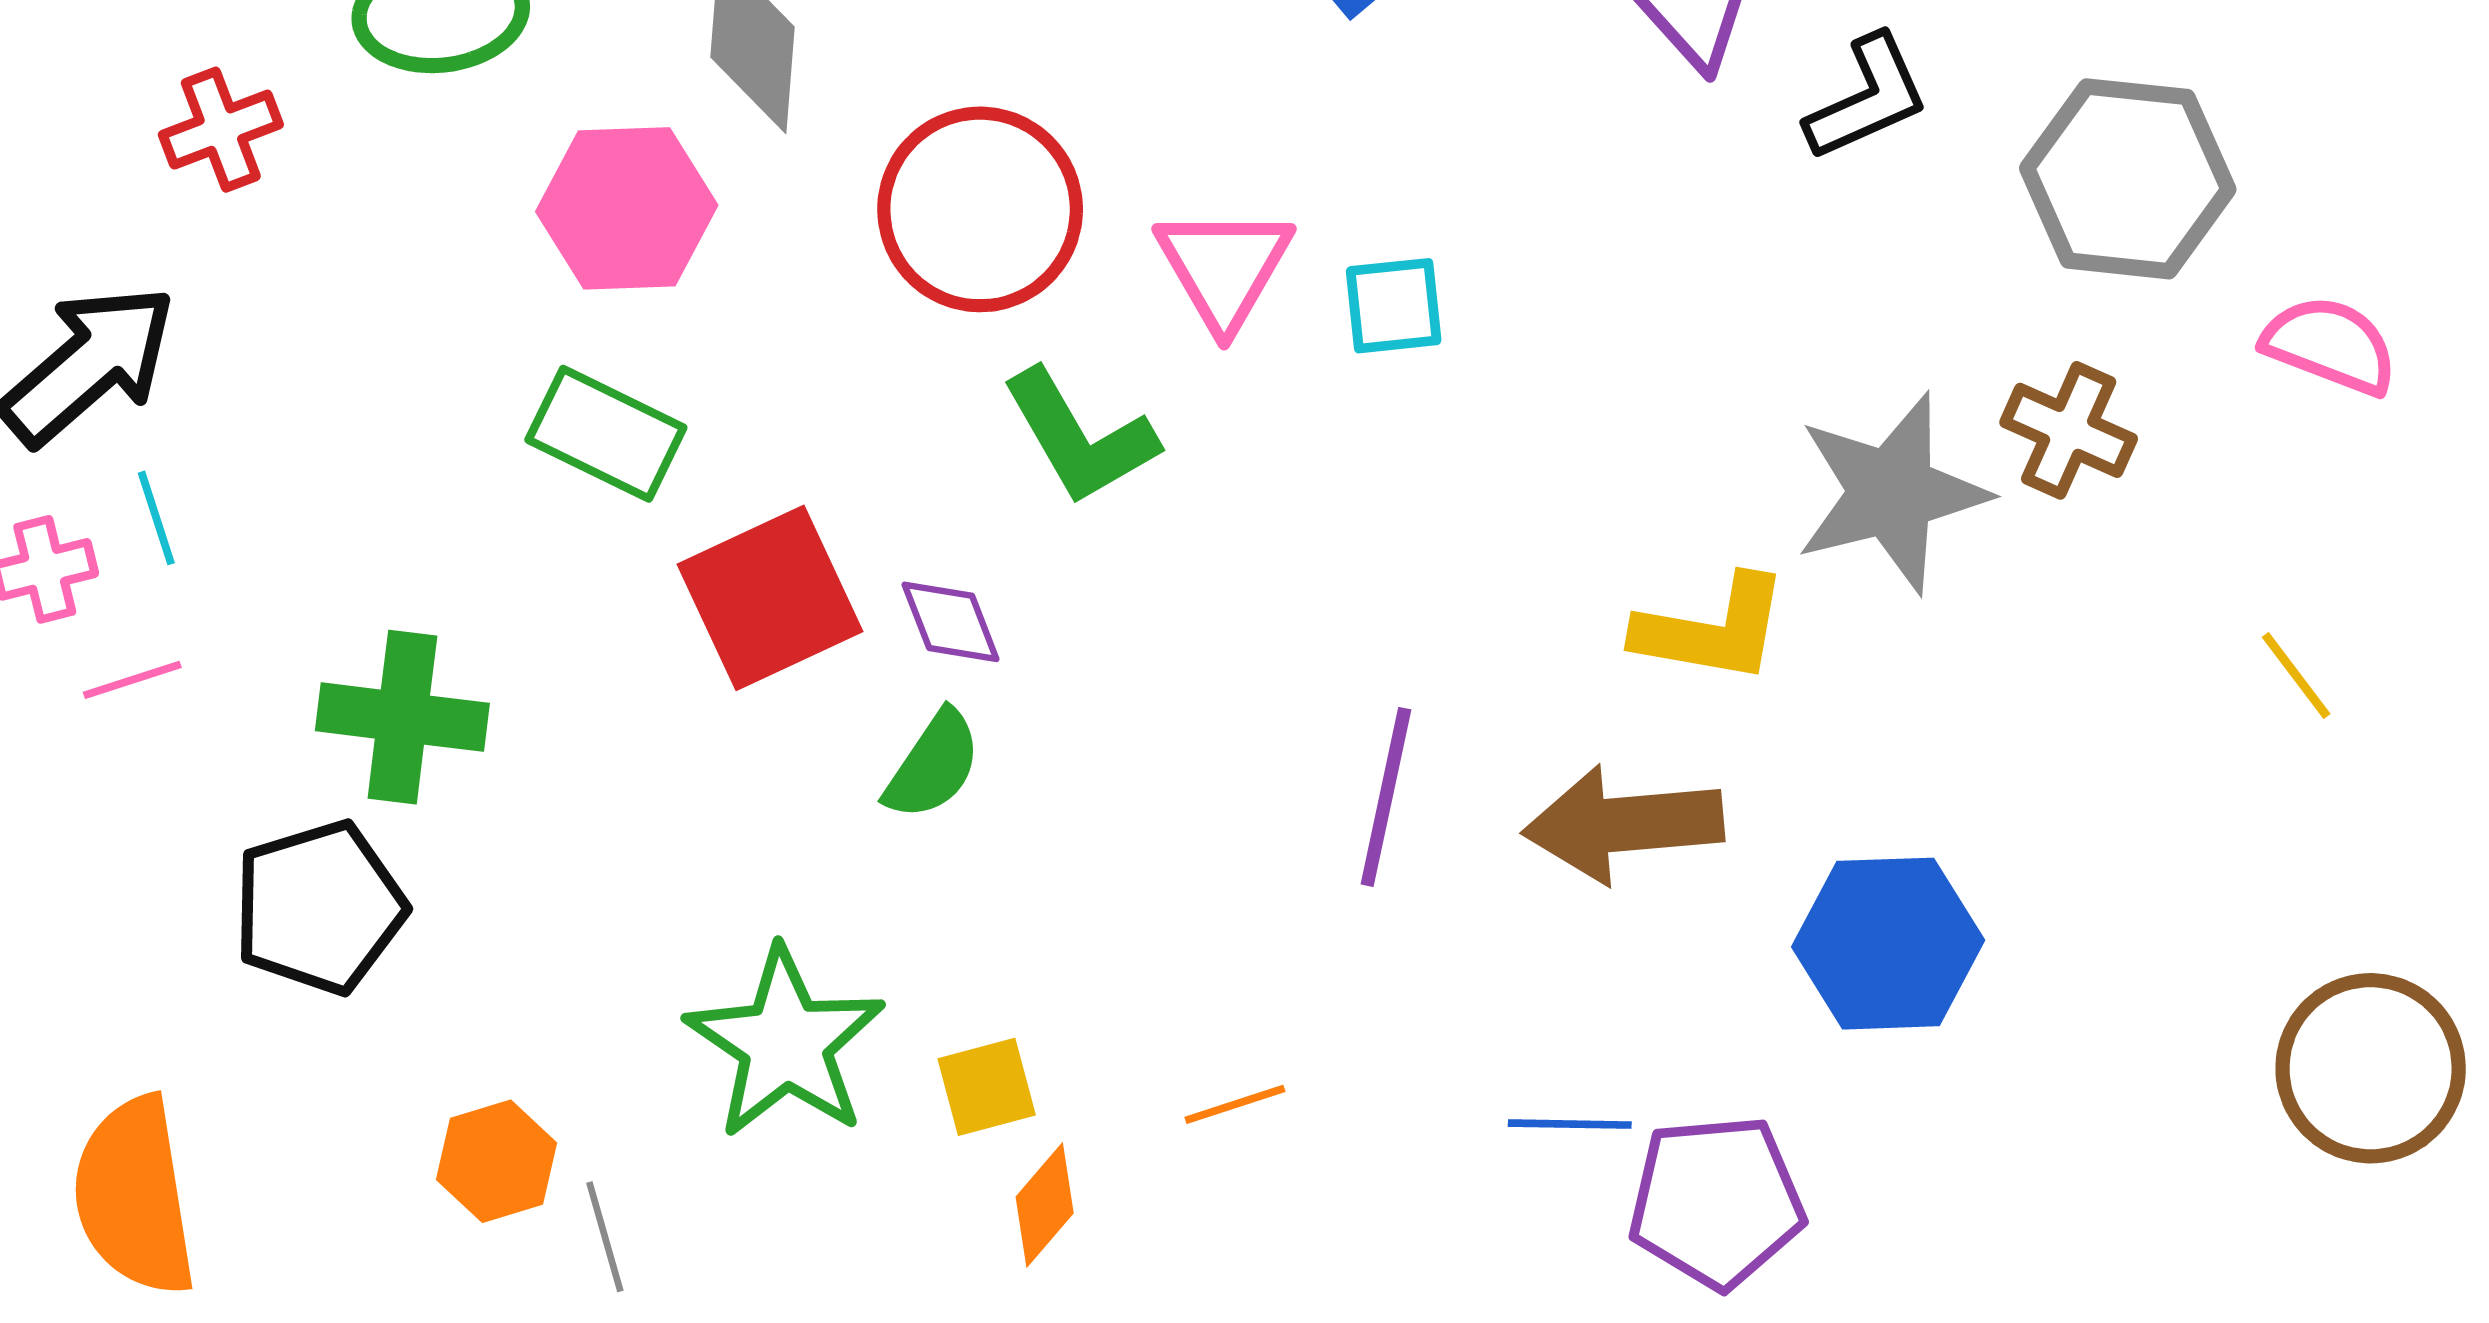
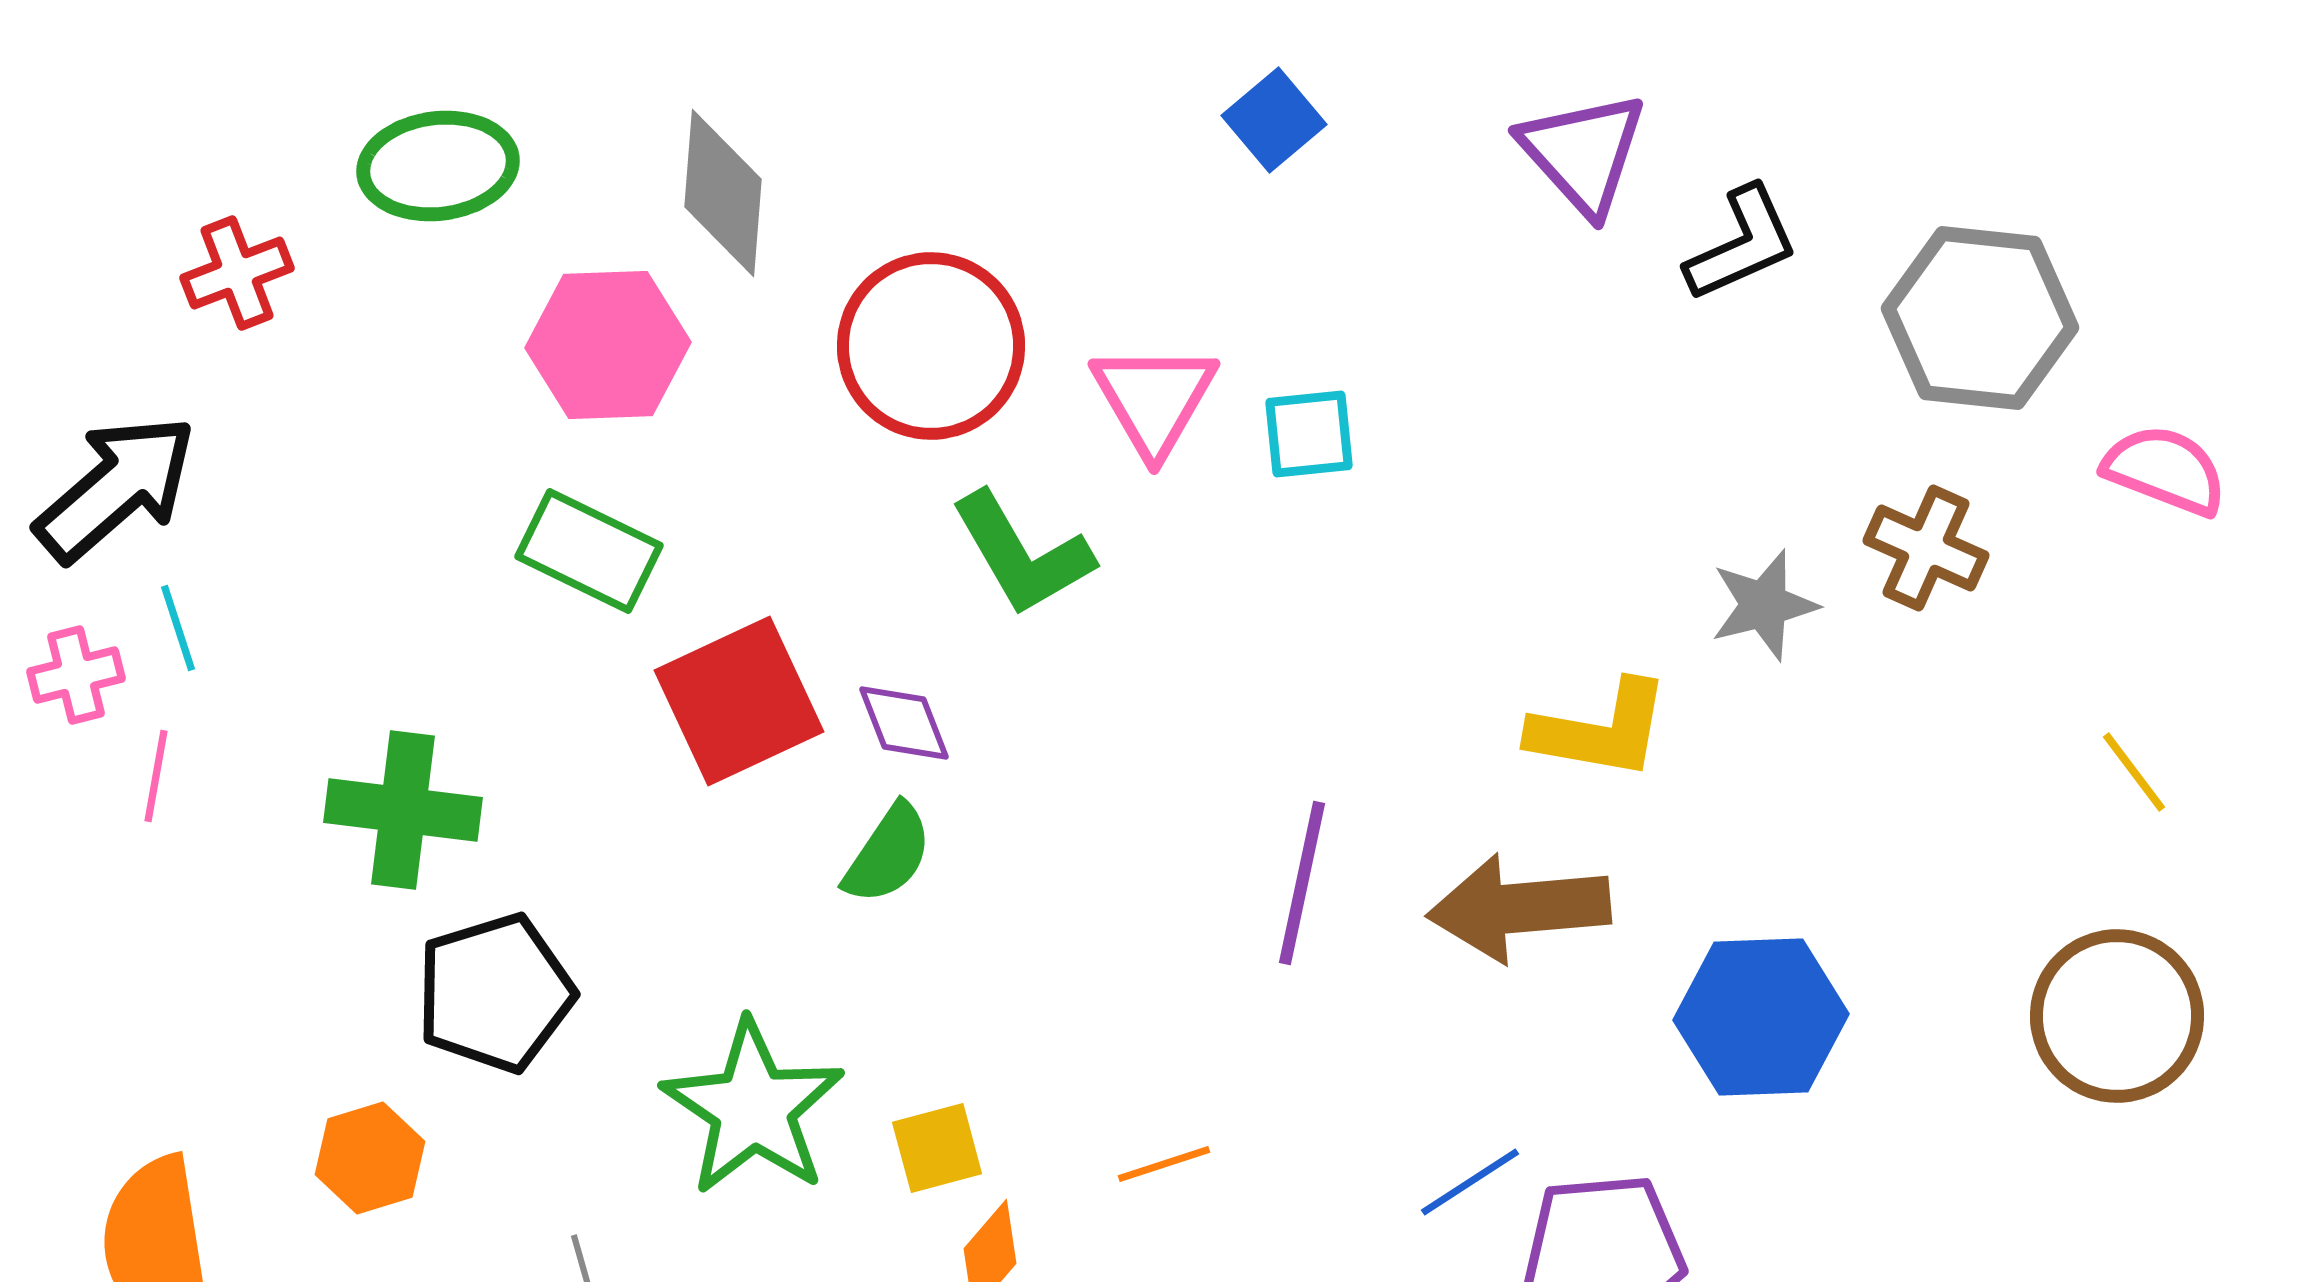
gray star: (1891, 493) -> (1764, 605), size x0.6
pink line: (132, 680) -> (156, 776), turned -62
black pentagon: (319, 907) -> (495, 993), moved
brown circle: (2371, 1068) -> (2117, 1016), moved
blue line: (1570, 1124) -> (1470, 1182), turned -34
orange hexagon: (497, 1161) -> (370, 1158), moved

